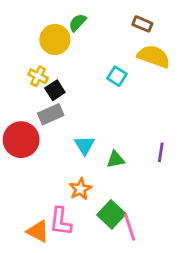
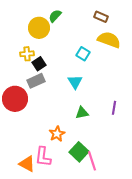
yellow cross: (38, 76) -> (27, 54), turned -32
cyan triangle: (85, 145) -> (75, 82), moved

